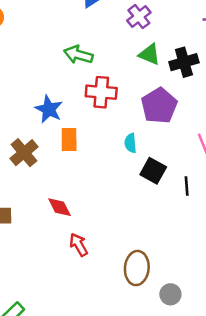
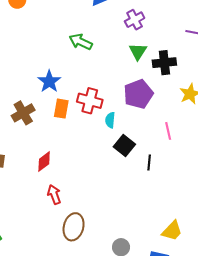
green triangle: (149, 54) -> (138, 51), turned 30
red cross: (101, 92) -> (90, 101), moved
red diamond: (59, 207) -> (44, 162), turned 70
brown ellipse: (137, 268) -> (74, 227), moved

